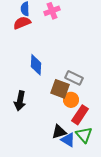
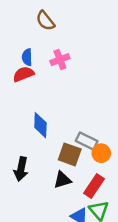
orange circle: (71, 100) -> (101, 153), moved
black triangle: (59, 132) -> (62, 180), moved

